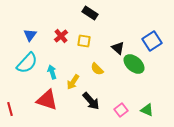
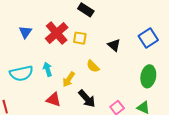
red cross: (61, 36) -> (57, 33), size x1.6
cyan semicircle: (27, 63) -> (21, 73), moved, turned 35
green ellipse: (134, 64) -> (148, 76), moved, turned 60
red triangle: (47, 100) -> (54, 100), moved, size x0.7

